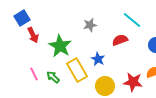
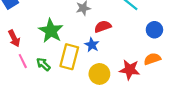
red arrow: (33, 35) -> (14, 38), moved
red semicircle: (120, 40) -> (103, 26), moved
yellow rectangle: (77, 70) -> (69, 57), turned 45

